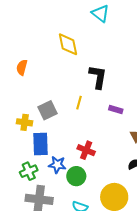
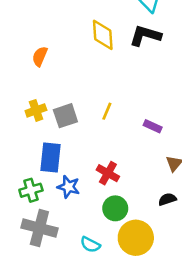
black L-shape: (98, 77) -> (145, 36), moved, turned -90
yellow cross: (25, 122) -> (36, 110), moved, turned -35
green circle: (76, 176) -> (115, 208), moved

